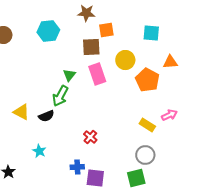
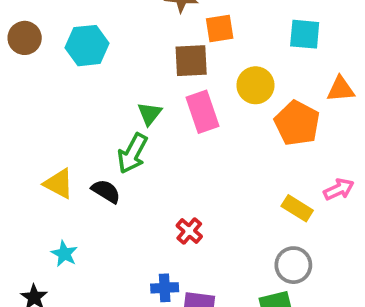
cyan hexagon: (48, 31) -> (87, 46), moved
black semicircle: (46, 116) -> (106, 191), turned -126
cyan star: (39, 151) -> (64, 254), moved

